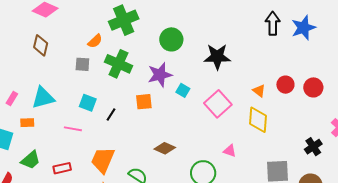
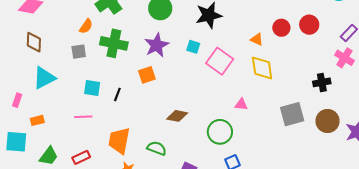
cyan square: (183, 90) -> (193, 47), moved
cyan triangle: (43, 98) -> (44, 78), moved
black cross: (313, 147) -> (322, 82), turned 36

